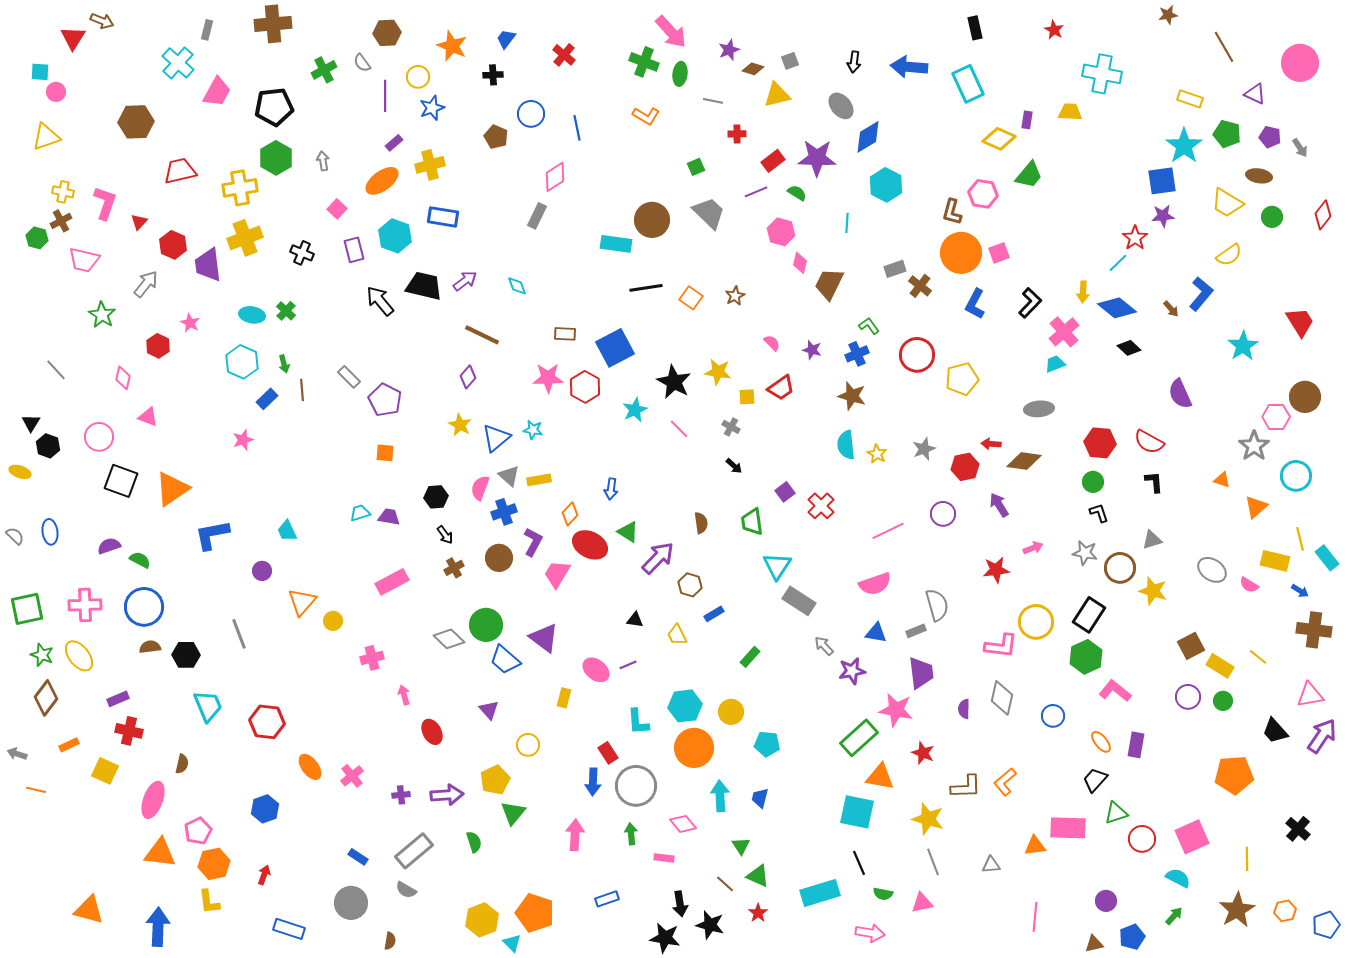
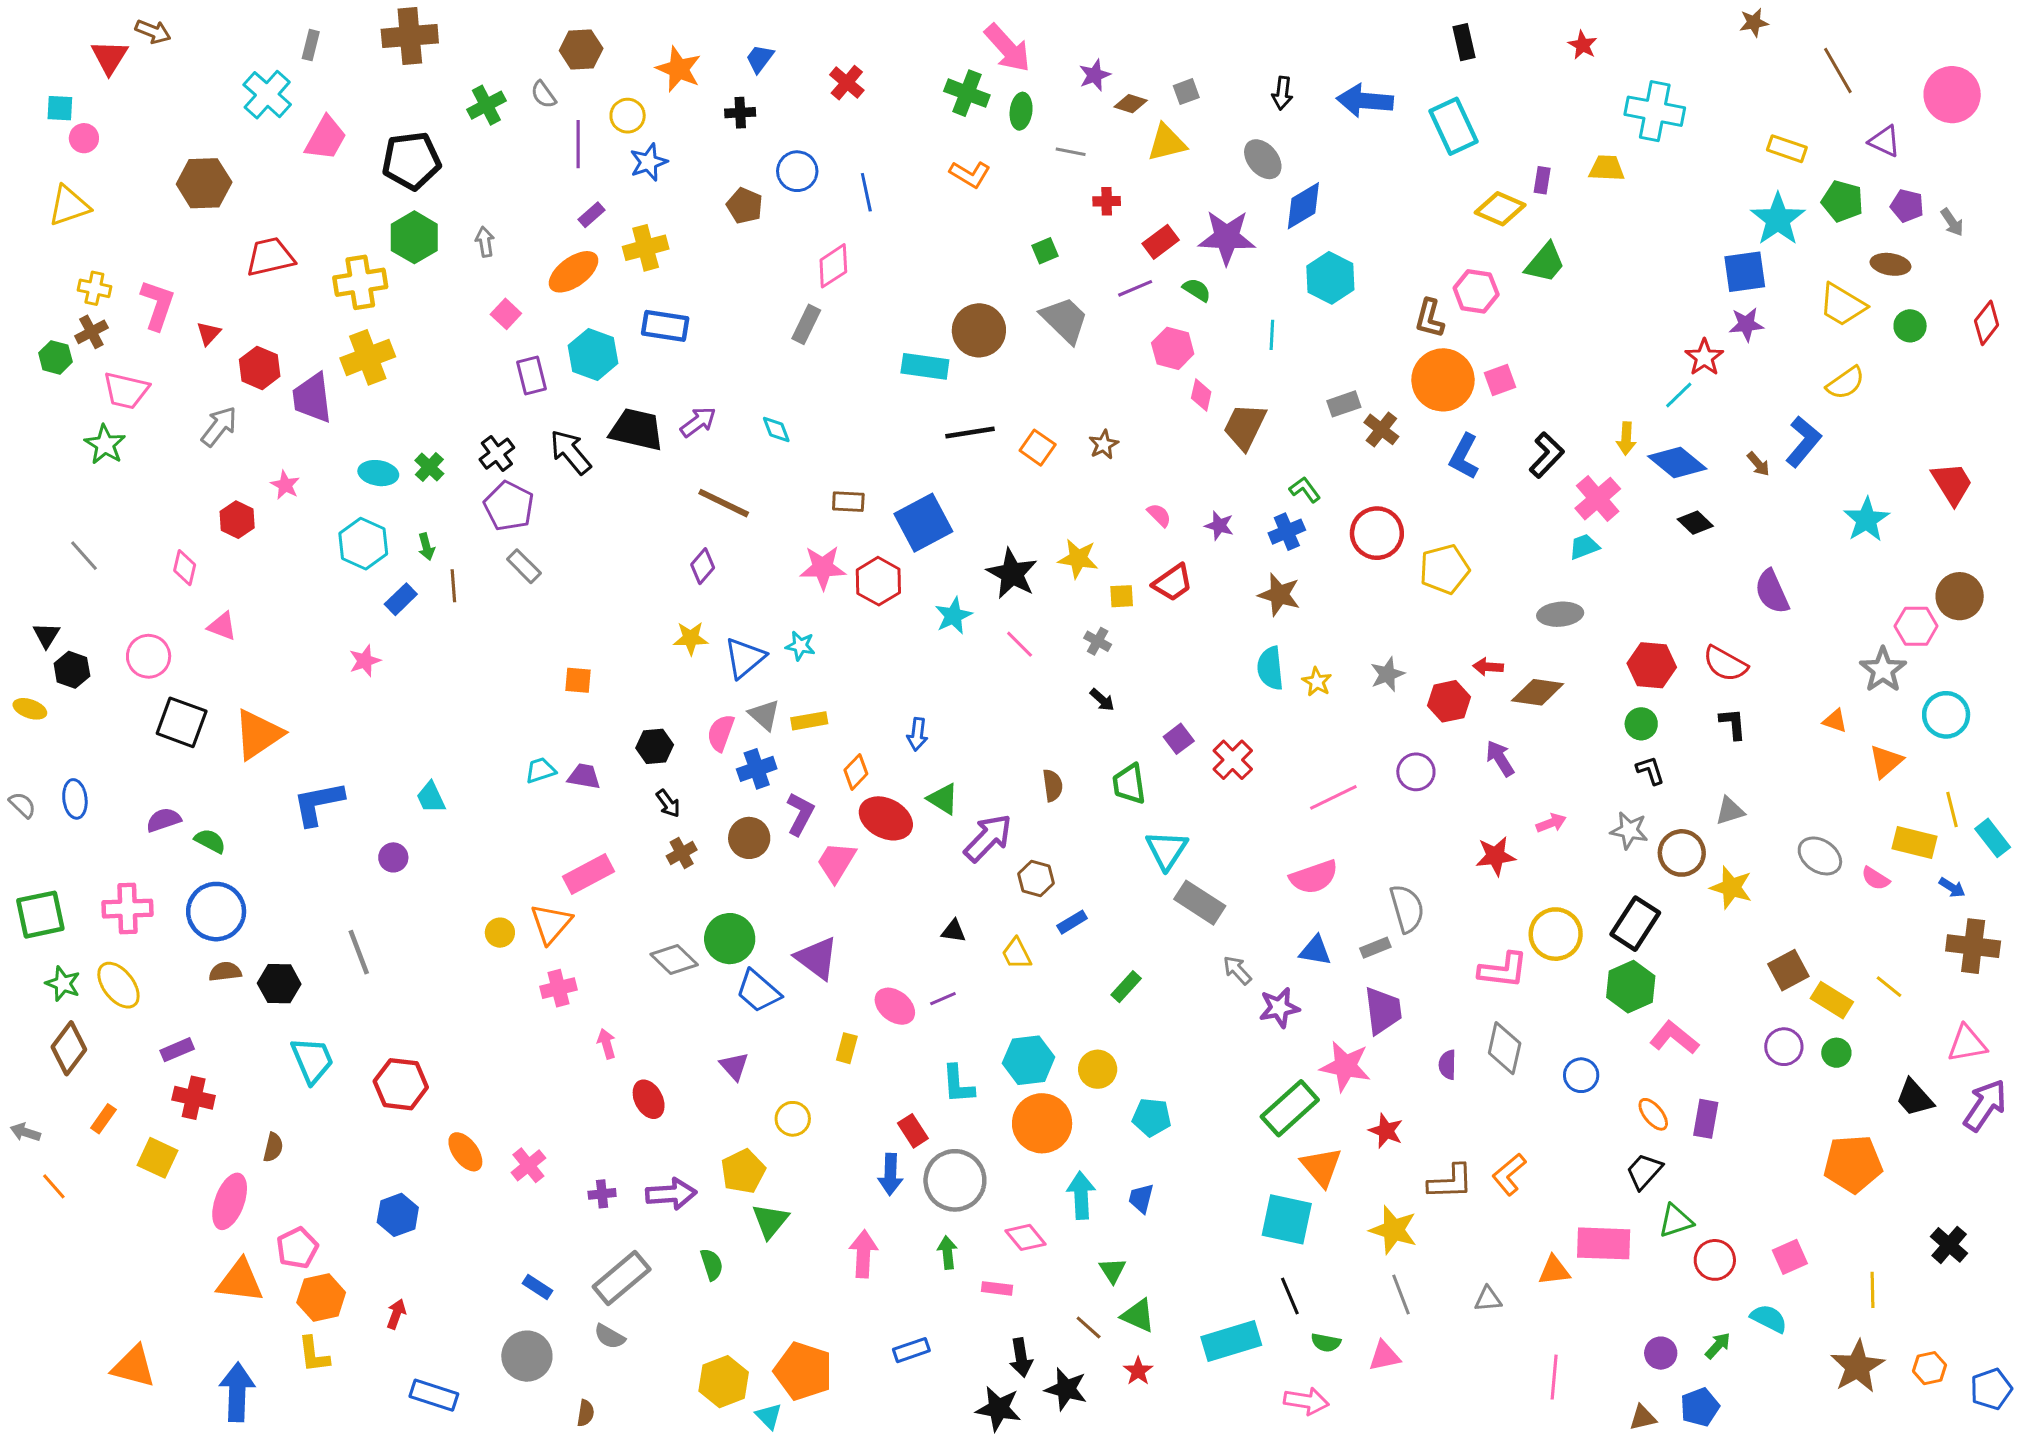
black cross: (302, 253) -> (497, 454), moved, turned 30
green star: (102, 315) -> (105, 445), moved
purple pentagon: (385, 400) -> (509, 506), moved
yellow star: (460, 425) -> (691, 638), turned -30
orange triangle: (302, 602) -> (551, 924), moved
orange rectangle: (69, 745) -> (103, 1119), turned -30
orange triangle: (880, 777) -> (1321, 1167), turned 40
orange line: (36, 790) -> (54, 1186), turned 36
pink square: (1192, 837) -> (1790, 1257), size x0.7
green arrow: (1174, 916) -> (1718, 1346), moved

